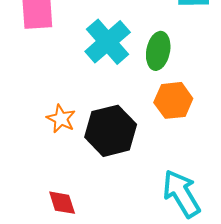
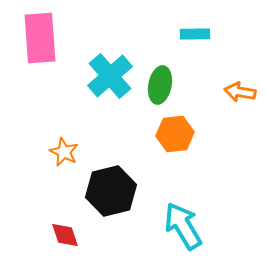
black hexagon: (111, 131) -> (111, 191), moved

